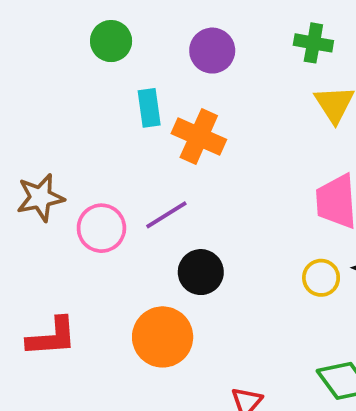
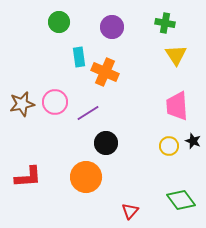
pink circle: (101, 228) -> (55, 102), moved

